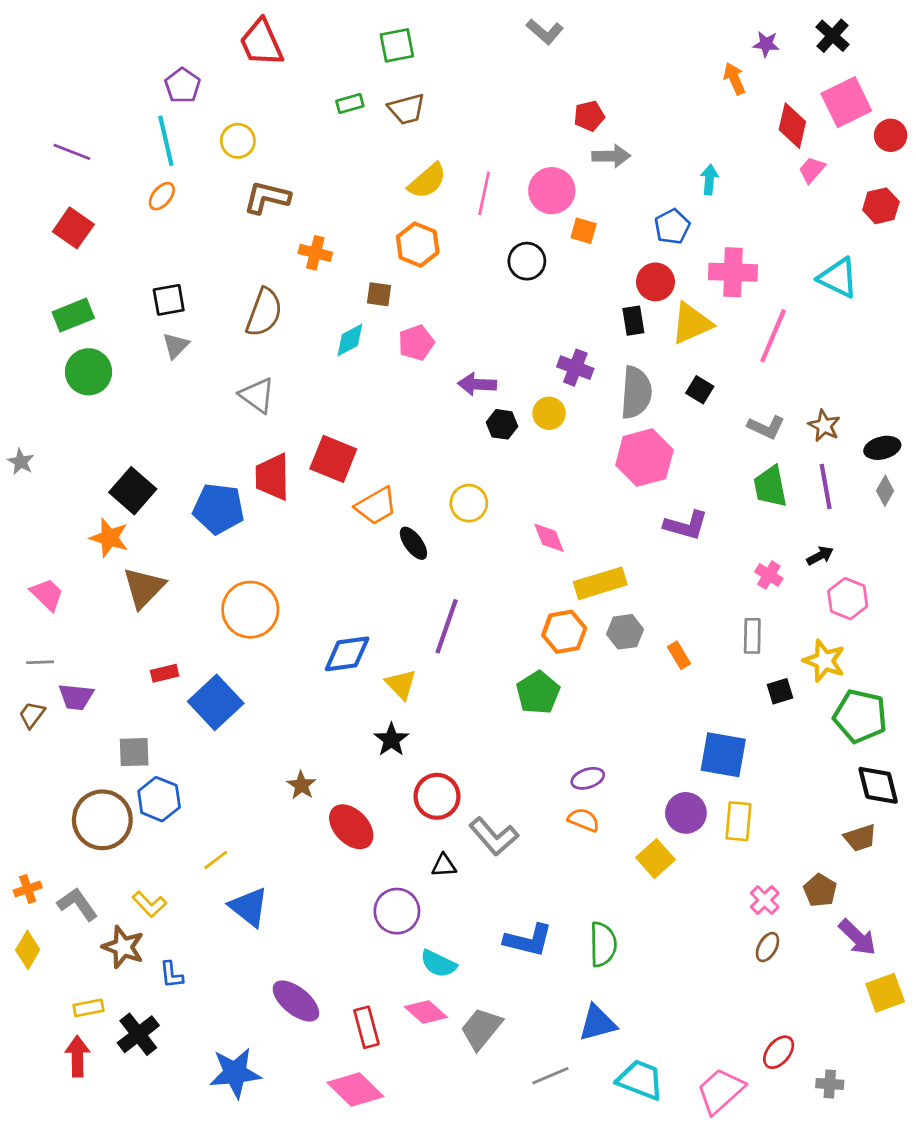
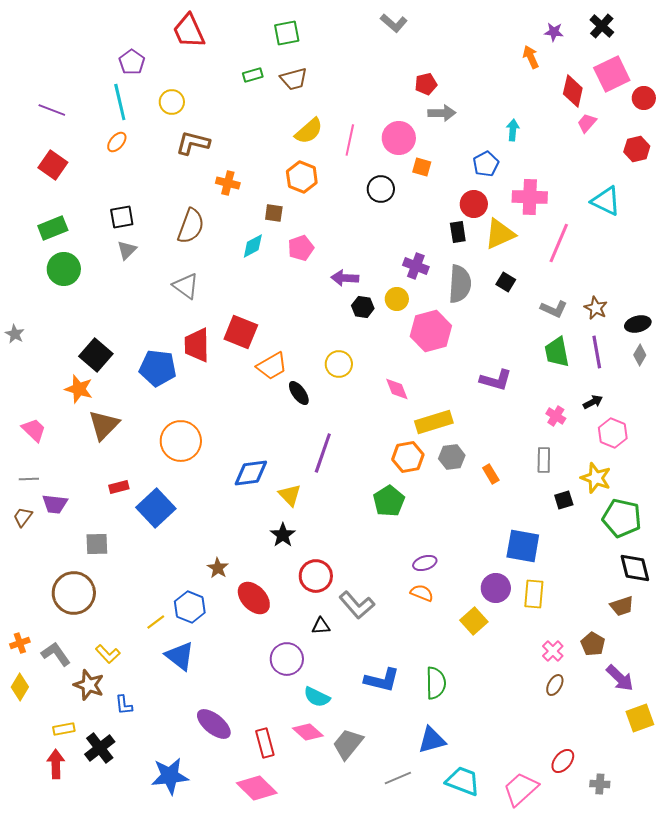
pink hexagon: (644, 458) -> (431, 331), moved
blue hexagon: (159, 799) -> (190, 607), moved

